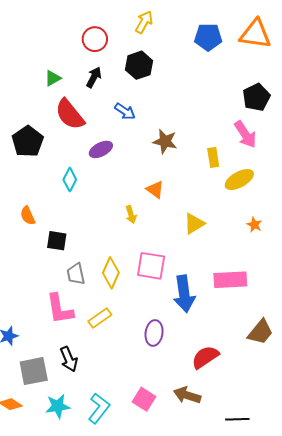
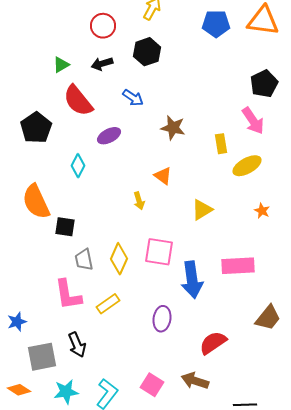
black arrow: (94, 77) -> (102, 64), turned -135
orange semicircle: (28, 216) -> (36, 202), size x1.8

